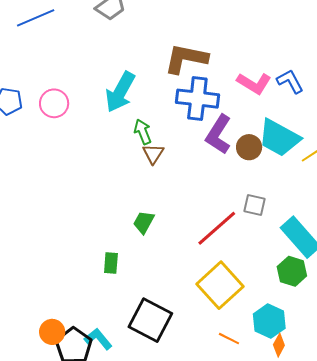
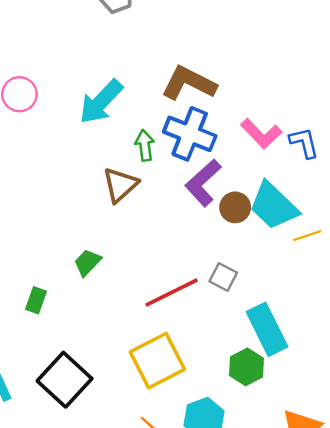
green arrow: (143, 132) -> (145, 145), moved
brown triangle: (153, 154) -> (120, 185), size x1.4

